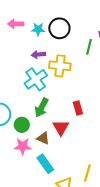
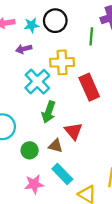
purple arrow: (38, 54) -> (24, 49), moved
red rectangle: (78, 108) -> (89, 87), moved, size x1.6
green circle: (22, 125) -> (30, 150), moved
pink star: (23, 146) -> (34, 184), moved

